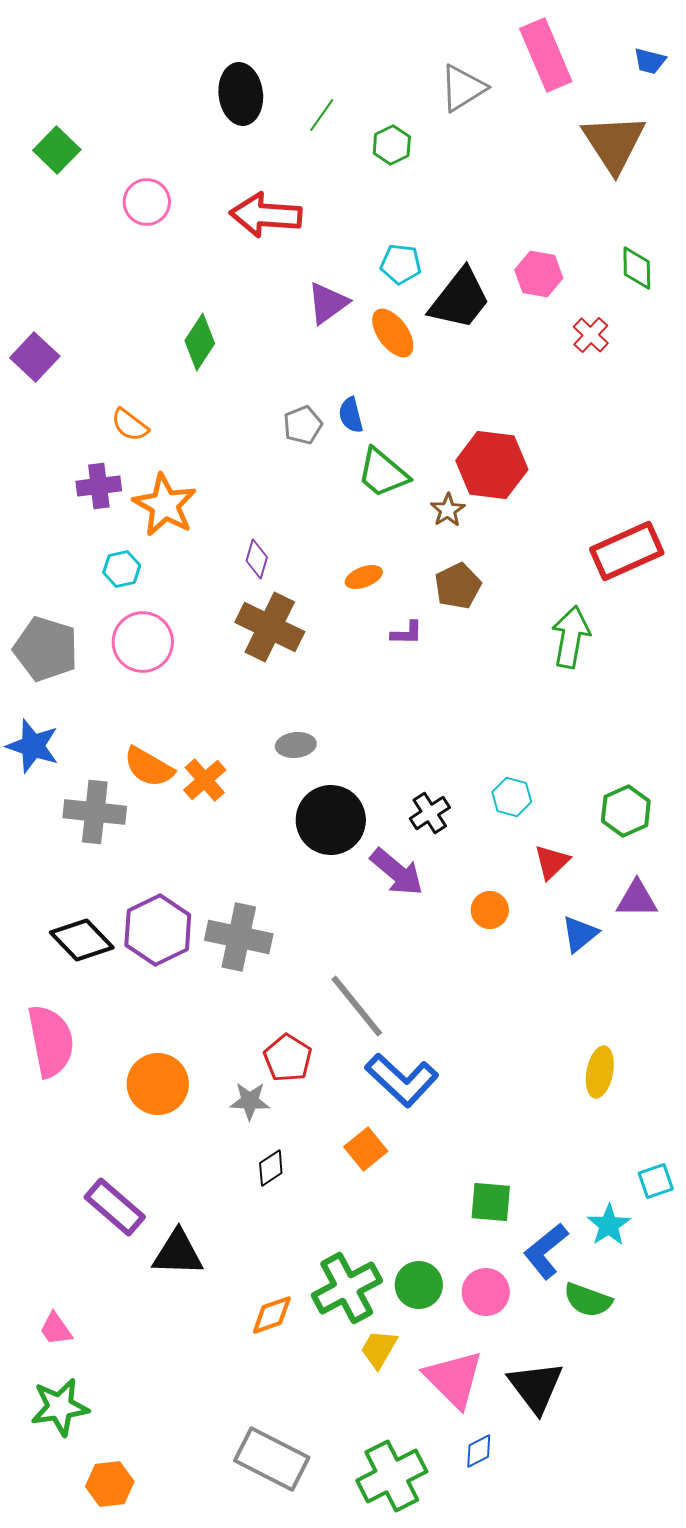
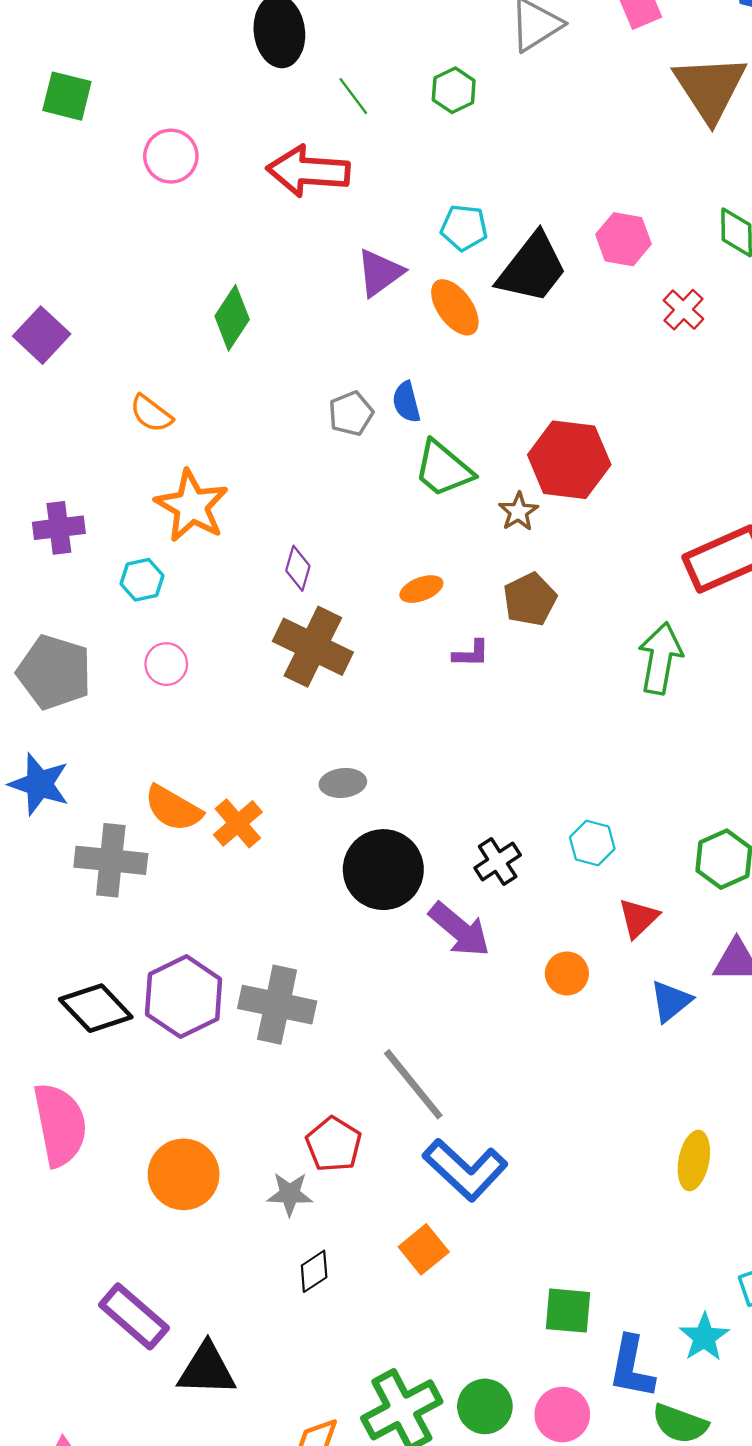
green line: (322, 115) -> (353, 96), moved, turned -72
green square: (57, 150) -> (67, 96), turned -30
purple cross: (99, 486) -> (59, 528), moved
pink circle: (143, 642) -> (166, 664), size x0.6
blue L-shape: (546, 1251) -> (632, 1367), turned -40

